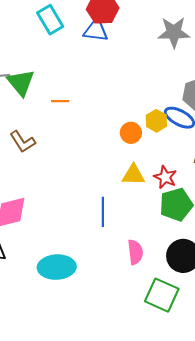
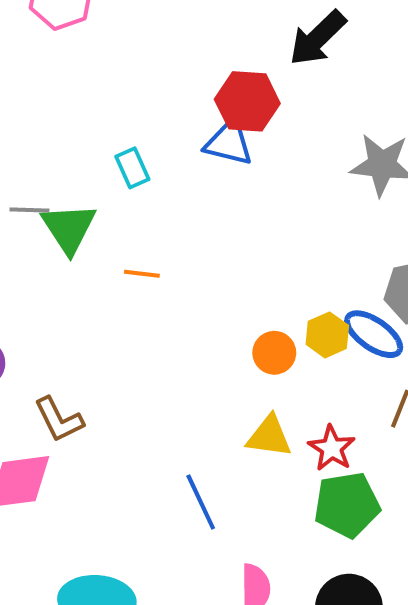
cyan rectangle: (50, 20) -> (132, 168), moved, size x0.7
brown L-shape: (22, 142) -> (59, 419), moved
blue line: (103, 212) -> (201, 502), turned -32

